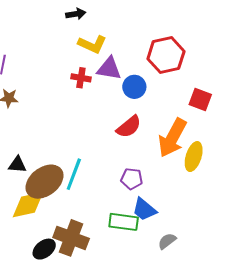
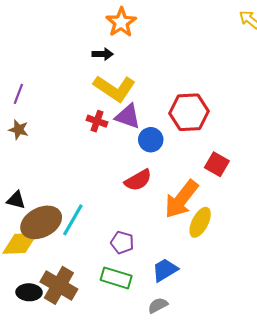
yellow L-shape: (92, 44) -> (114, 88), size x1.4
purple pentagon: (132, 179) -> (122, 242), moved
blue trapezoid: (144, 209) -> (165, 270), moved, turned 100
black ellipse: (44, 249) -> (29, 292), turned 30

